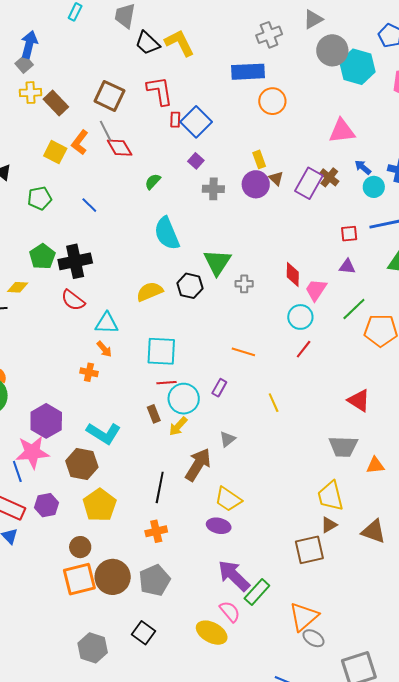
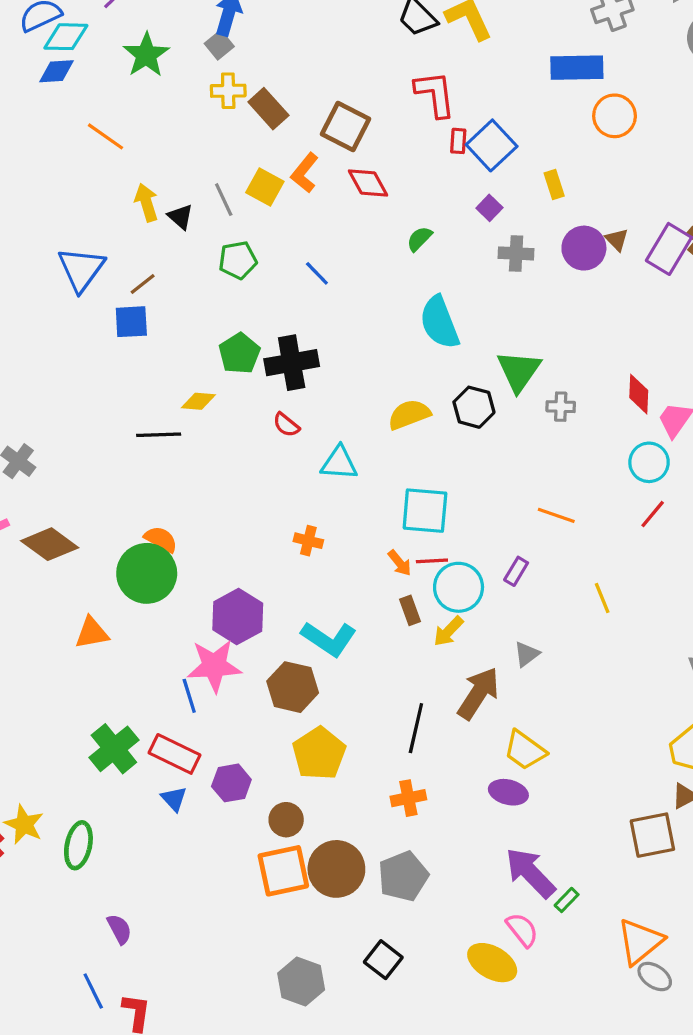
brown square: (109, 96) -> (346, 127), moved
gray line: (105, 131) -> (224, 200), moved
yellow rectangle: (259, 159) -> (554, 185), moved
red semicircle: (73, 300) -> (286, 425), size x0.7
orange arrow: (104, 349) -> (400, 563), moved
purple hexagon: (46, 505) -> (231, 783), moved
green rectangle: (257, 592) -> (567, 900), size x0.6

